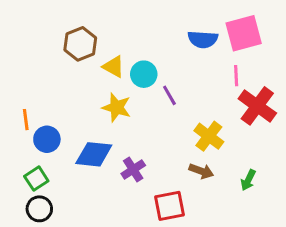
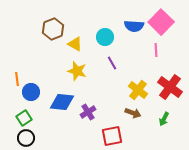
pink square: (244, 33) -> (161, 22), turned -30
cyan circle: (144, 74) -> (105, 37), moved
red cross: (257, 106) -> (170, 87), moved

